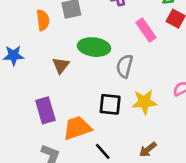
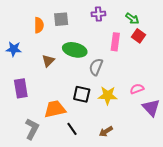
pink rectangle: (146, 30) -> (115, 42), turned 36
purple rectangle: (45, 110) -> (21, 88), moved

